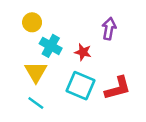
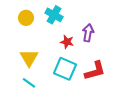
purple arrow: (109, 29) -> (88, 33), moved
cyan cross: (51, 46) -> (54, 15), moved

